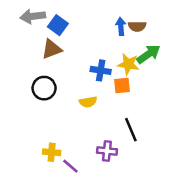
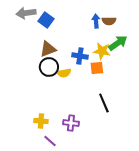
brown triangle: (52, 49) -> (48, 49), moved
black circle: (44, 88) -> (49, 67), moved
yellow semicircle: (88, 102) -> (64, 73), moved
purple cross: (107, 151) -> (71, 123), moved
purple line: (70, 166) -> (50, 141), moved

